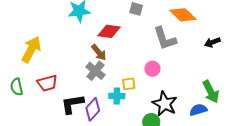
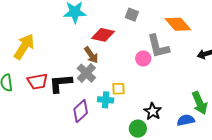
pink circle: (153, 69) -> (143, 59), moved
black L-shape: (72, 104) -> (60, 83), moved
black star: (165, 104) -> (153, 111), size x0.7

